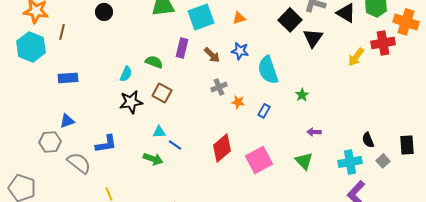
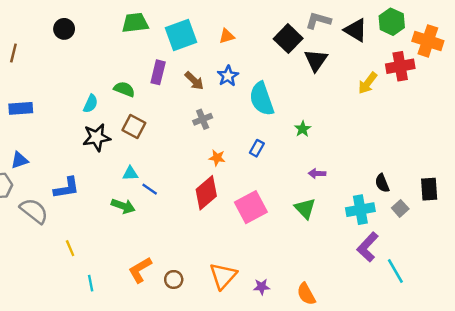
blue star: (240, 51) -> (228, 76), turned 30
orange star: (238, 102) -> (217, 158), moved

